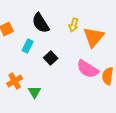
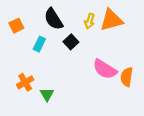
orange triangle: (94, 37) -> (111, 20), moved, turned 35
black square: (51, 58) -> (71, 42), moved

